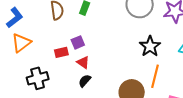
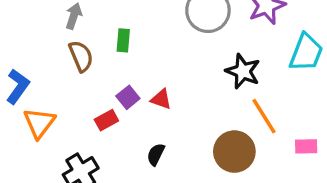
red triangle: (83, 62) -> (161, 99), moved
orange line: (155, 76) -> (264, 116), turned -30

